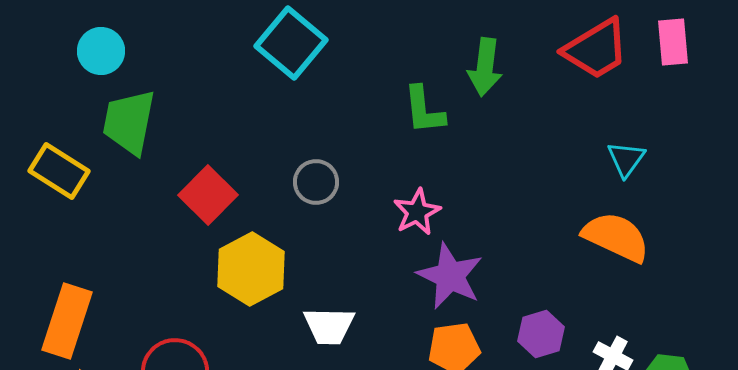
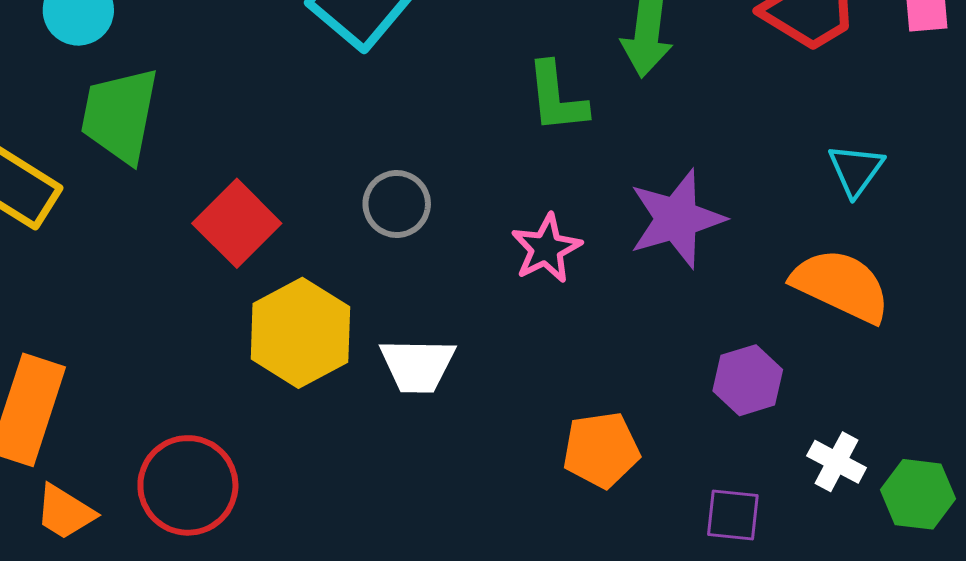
purple star: (450, 276) -> (677, 219), moved, turned 30
white trapezoid: (329, 326) -> (417, 365), moved
purple hexagon: (541, 334) -> (748, 380), moved

